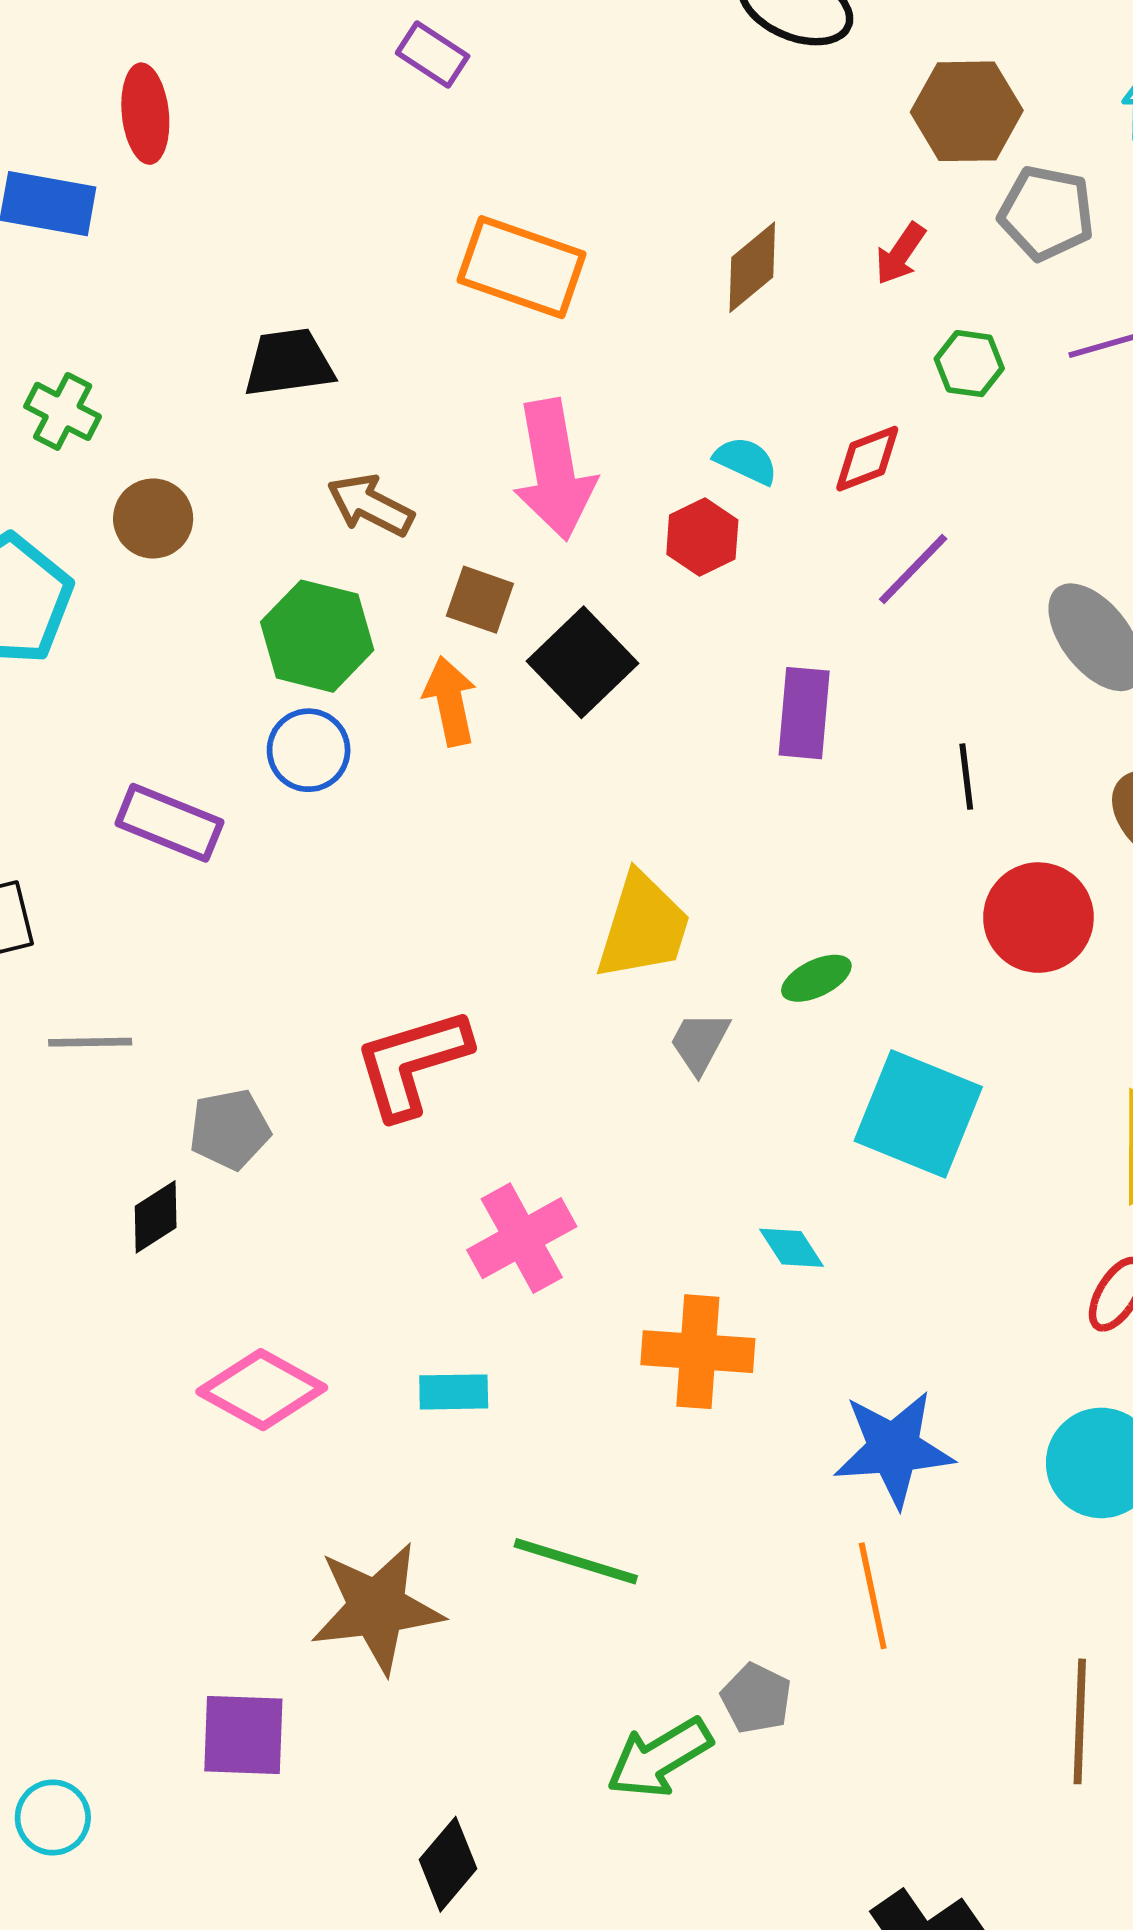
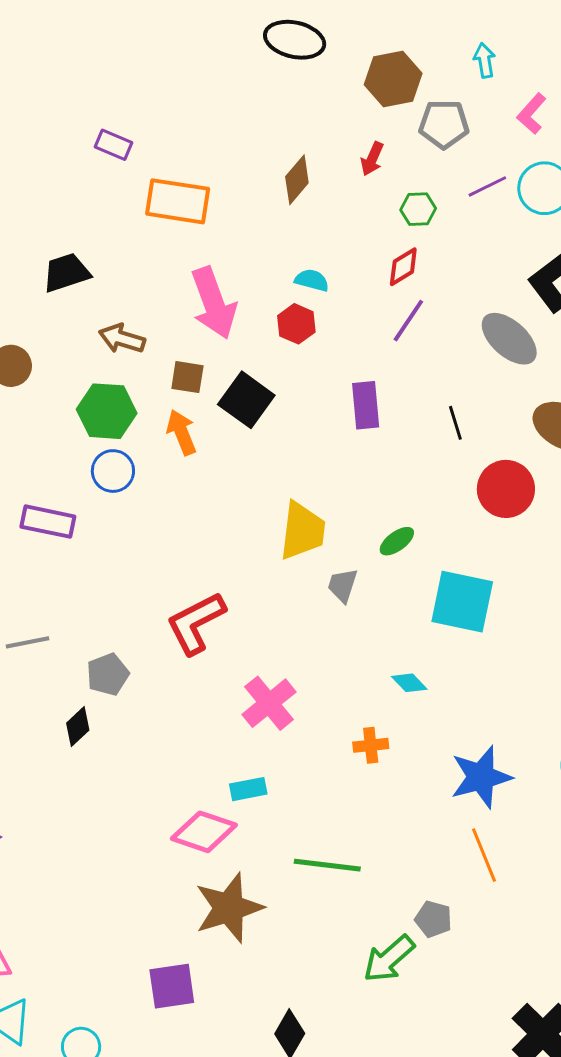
purple rectangle: (433, 55) -> (113, 145), moved
red diamond: (867, 459) -> (403, 267), moved
orange cross: (698, 1352) -> (371, 745), size x0.6
pink diamond: (262, 1390) -> (204, 832), moved

